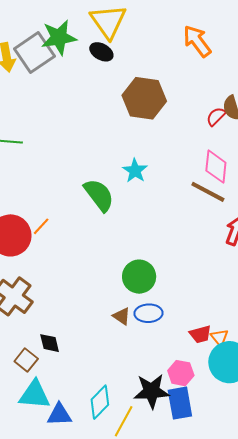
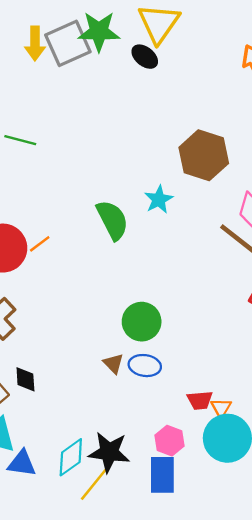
brown hexagon: (144, 98) -> (204, 155), moved
black star: (151, 391) -> (109, 452), moved

